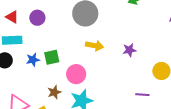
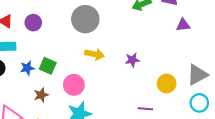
green square: (52, 57) -> (48, 66), turned 35
brown star: (54, 92) -> (41, 95), moved

